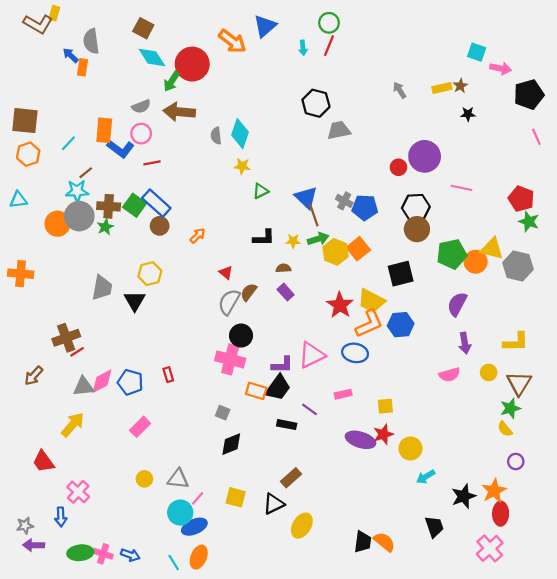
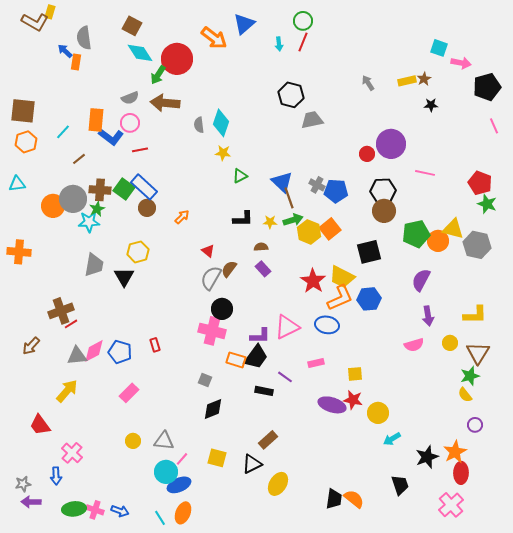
cyan star: (77, 191) -> (89, 222), moved
red star: (383, 434) -> (353, 400), turned 30

